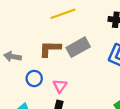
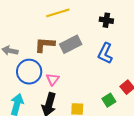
blue circle: (34, 78) -> (29, 72), size x1.6

